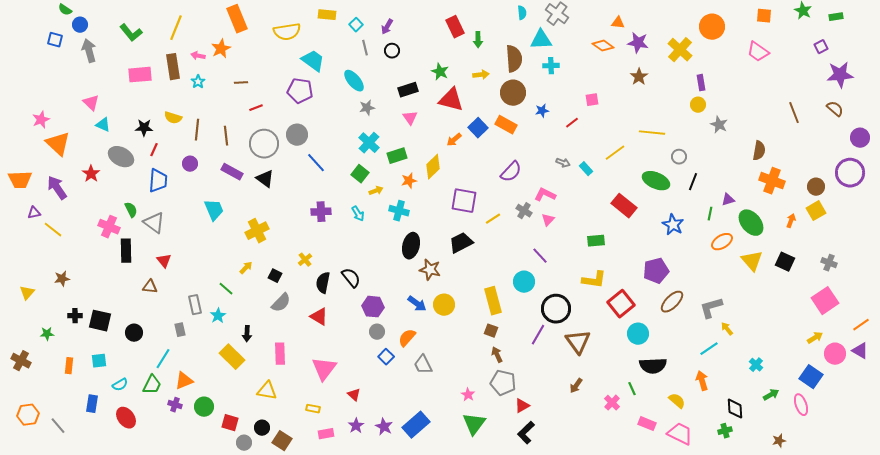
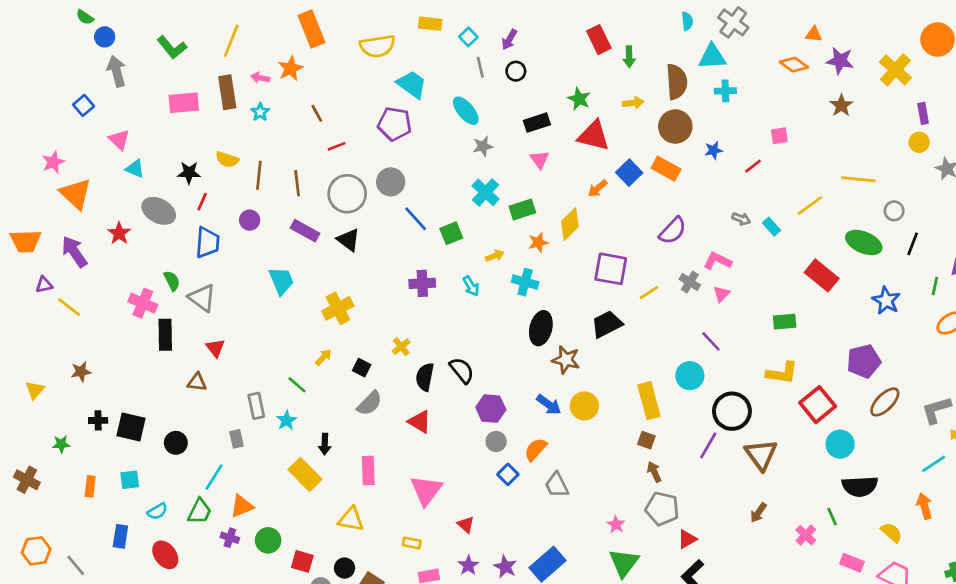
blue square: (55, 40) -> (84, 105), moved, turned 35
brown line: (241, 83) -> (317, 113), turned 64
green square: (360, 174) -> (451, 233), moved, turned 30

